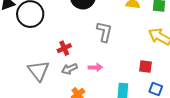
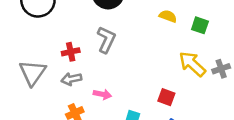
gray L-shape: (104, 32) -> (106, 40), moved
pink arrow: (95, 67) -> (102, 94), moved

